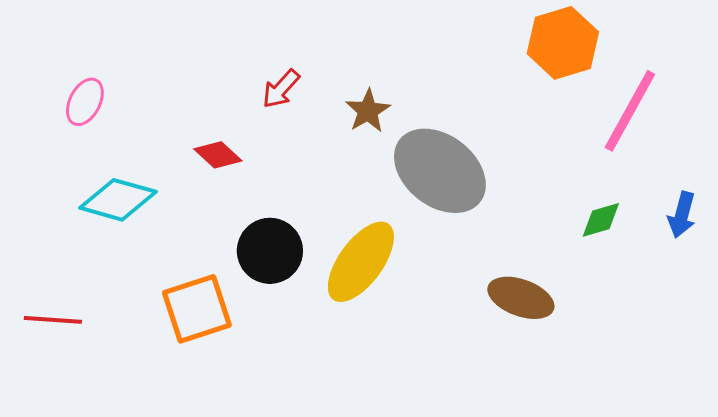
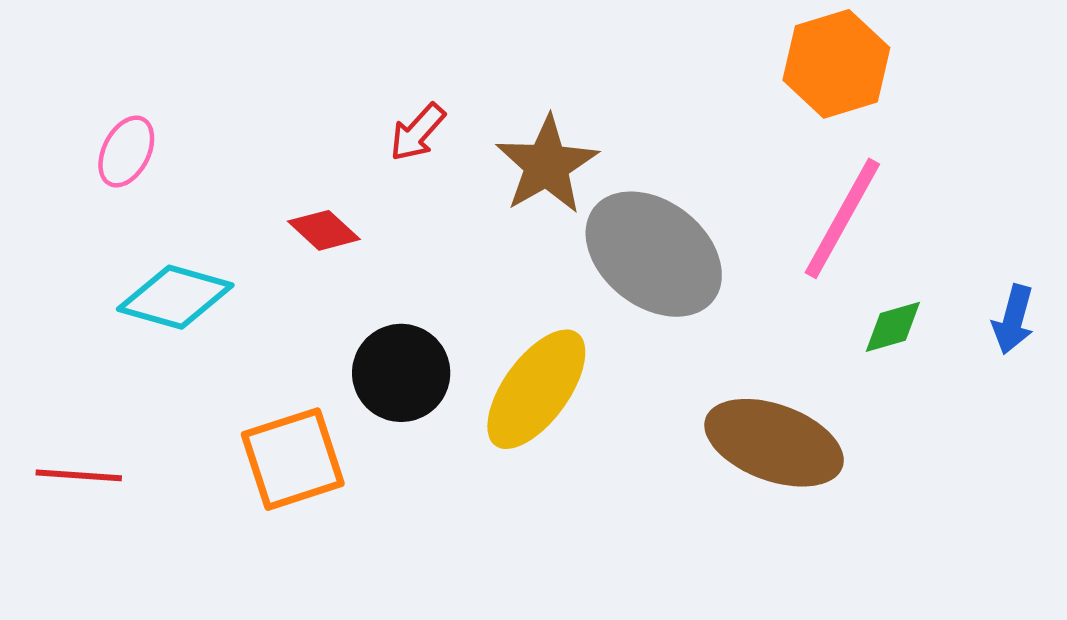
brown star: (368, 111) -> (547, 165), size x1.5
pink line: (630, 111) -> (842, 218), moved
brown ellipse: (521, 298) -> (774, 443), size x1.4

